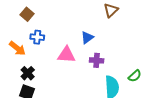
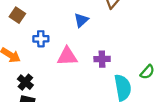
blue cross: (37, 37) -> (41, 39), moved
blue triangle: (87, 37) -> (81, 20), moved

